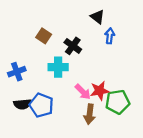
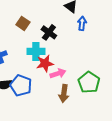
red star: (100, 91) -> (45, 63), moved
pink arrow: (83, 92) -> (58, 73), turned -63
green pentagon: (118, 102) -> (89, 82), turned -30

